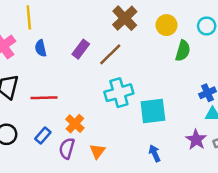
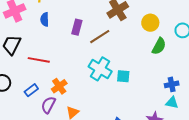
purple rectangle: (81, 49) -> (77, 27), turned -35
cyan cross: (119, 93) -> (100, 69), turned 35
cyan square: (153, 111) -> (123, 76), moved, size x0.6

